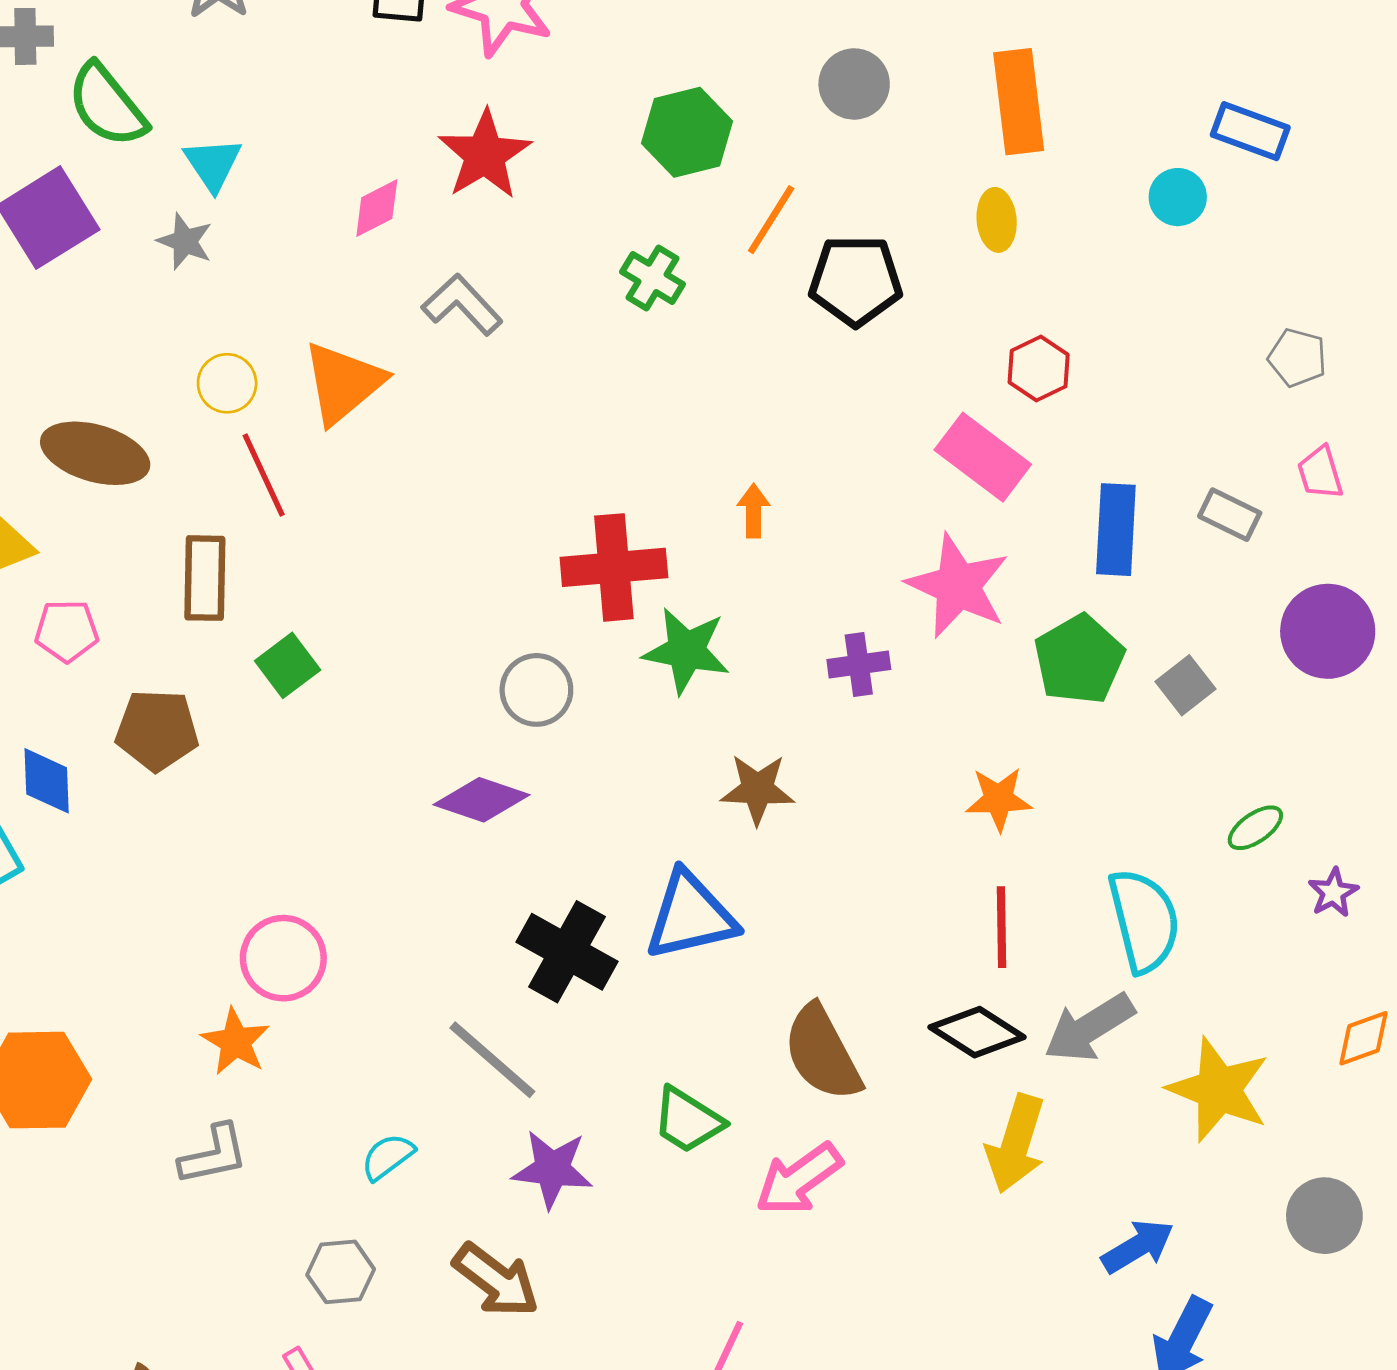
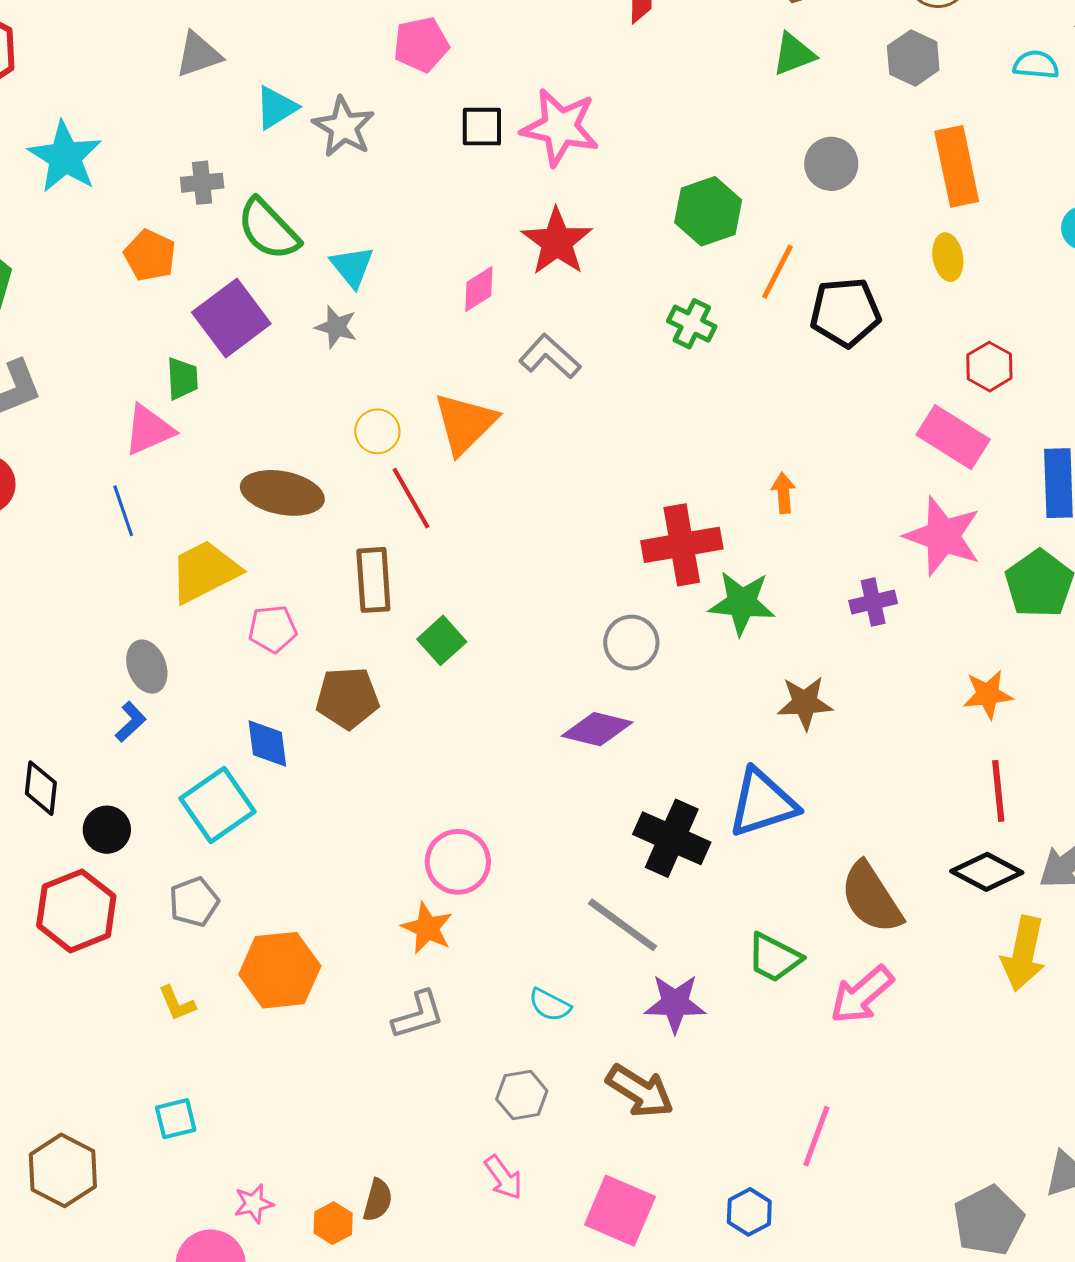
cyan semicircle: (388, 1157) -> (550, 1005), turned -111

